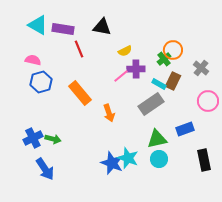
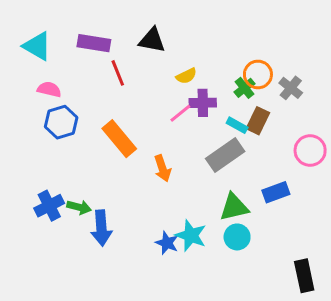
cyan triangle: (38, 25) -> (37, 46), moved
gray cross: (201, 68) -> (291, 88), moved
black rectangle: (204, 160) -> (304, 276), moved
blue star: (112, 163) -> (167, 243), size x0.7
blue arrow: (45, 169) -> (101, 228), moved, turned 30

